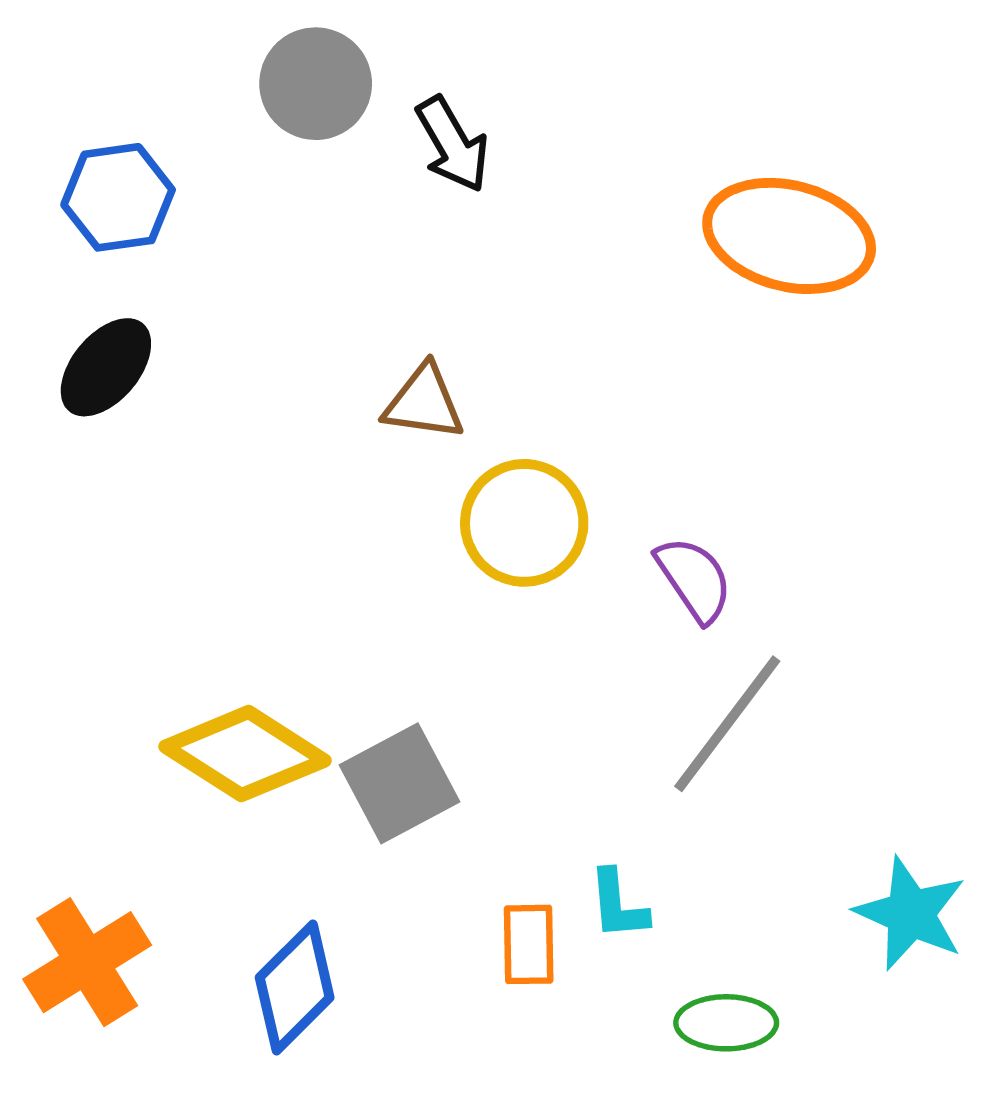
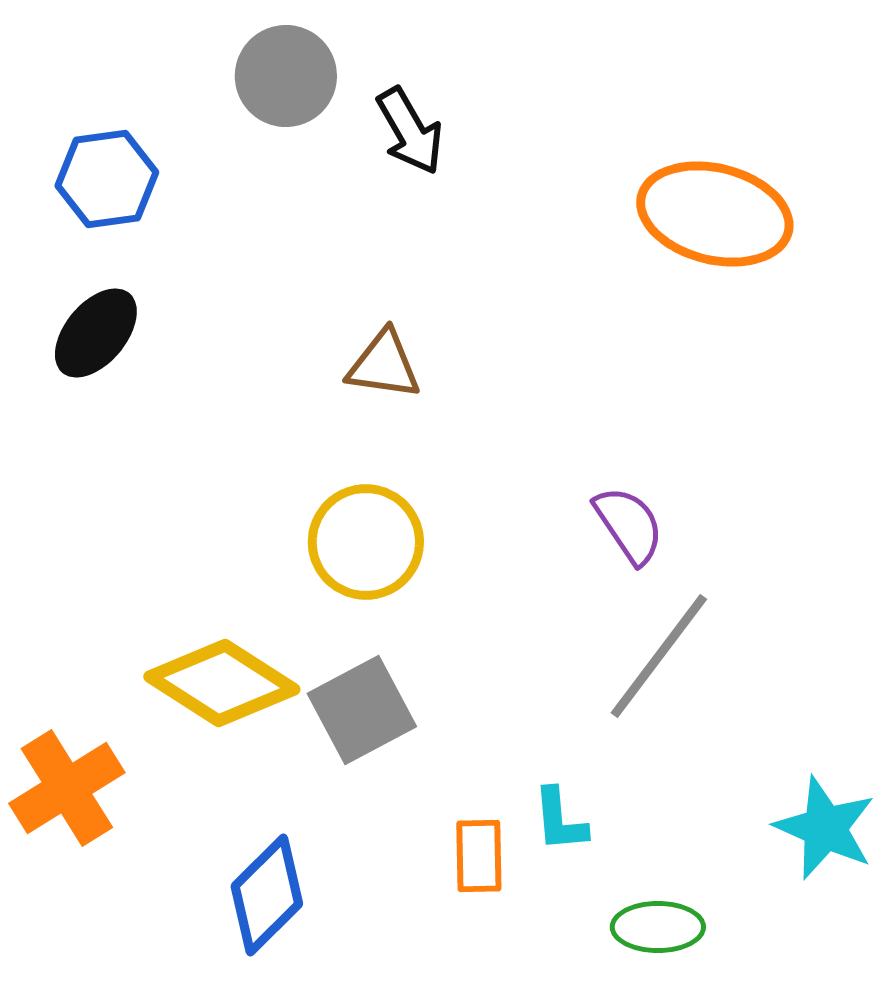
yellow circle: (524, 523) -> (366, 542), moved
orange cross: (87, 962) -> (67, 788), moved

